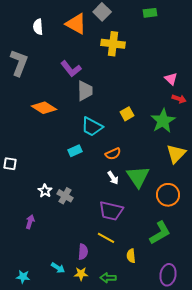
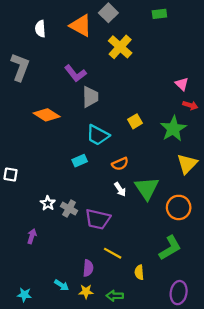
yellow cross: (113, 44) -> (120, 47), turned 35
purple trapezoid: (111, 211) -> (98, 219), moved

